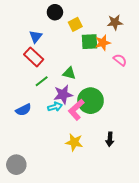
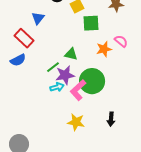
orange star: (103, 43) -> (104, 49), moved
red rectangle: (34, 57) -> (24, 38), moved
green line: (42, 81) -> (53, 67), moved
blue semicircle: (23, 110) -> (18, 60), moved

